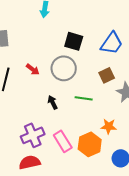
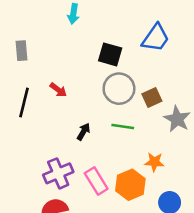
blue trapezoid: (112, 43) -> (156, 38), moved
gray circle: (64, 68) -> (119, 89), moved
black arrow: (53, 102) -> (84, 132), turned 56

